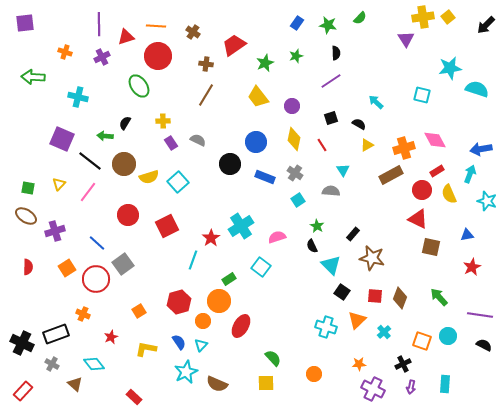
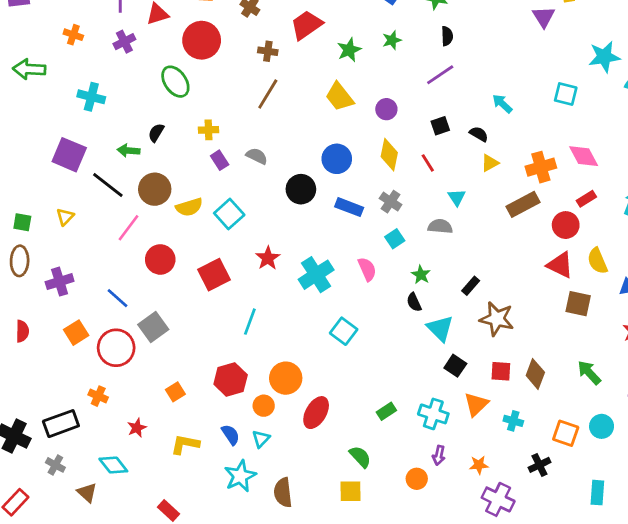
pink line: (88, 192) -> (129, 228), moved
yellow semicircle: (449, 194) -> (597, 261), moved
brown ellipse: (26, 216) -> (20, 261), turned 60
pink semicircle: (277, 237) -> (367, 269), moved, turned 84
red star: (211, 238) -> (268, 258), moved
green rectangle: (229, 279) -> (386, 411), moved
cyan cross: (384, 332) -> (513, 421), turned -32
brown semicircle: (217, 384) -> (283, 493), turned 60
purple arrow: (411, 387) -> (439, 455), moved

